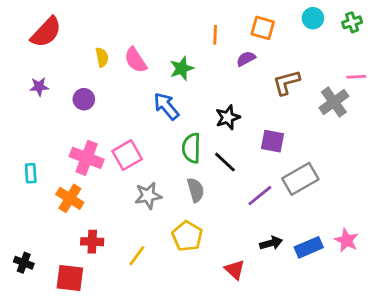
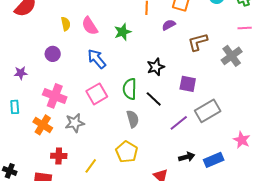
pink line: (356, 77) -> (245, 28), moved
purple star: (39, 87) -> (21, 73), moved
blue arrow: (166, 106) -> (97, 59), moved
pink square: (127, 155) -> (97, 94), moved
gray star: (148, 196) -> (75, 123), moved
pink star: (346, 240) -> (242, 140), moved

